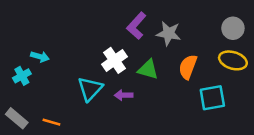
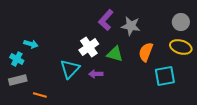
cyan cross: (22, 76) -> (17, 59), turned -32
gray rectangle: (17, 118) -> (18, 80), moved, turned -54

